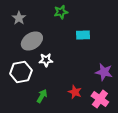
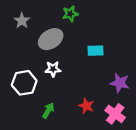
cyan rectangle: (83, 35) -> (96, 51), moved
gray ellipse: (32, 41) -> (51, 39), moved

